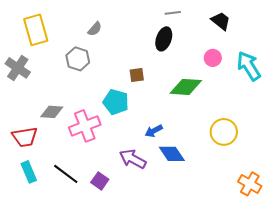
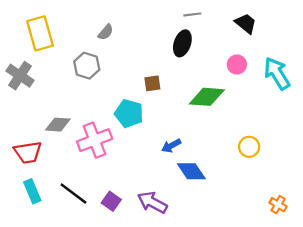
yellow circle: (224, 132) -> (249, 147), size x0.7
purple arrow: (133, 159) -> (152, 202), moved
orange cross: (250, 184) -> (278, 205), size x0.7

